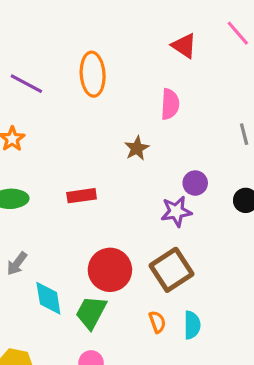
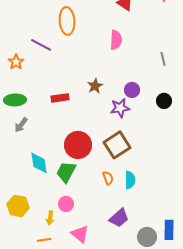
purple line: (26, 84) -> (41, 45), moved
brown star: (137, 148) -> (95, 86), moved
gray arrow: (17, 264) -> (21, 125), moved

